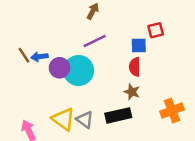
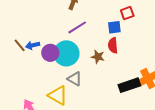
brown star: (132, 92) -> (98, 57), moved
black rectangle: (118, 115) -> (129, 85), moved
gray triangle: (85, 120) -> (75, 79), moved

